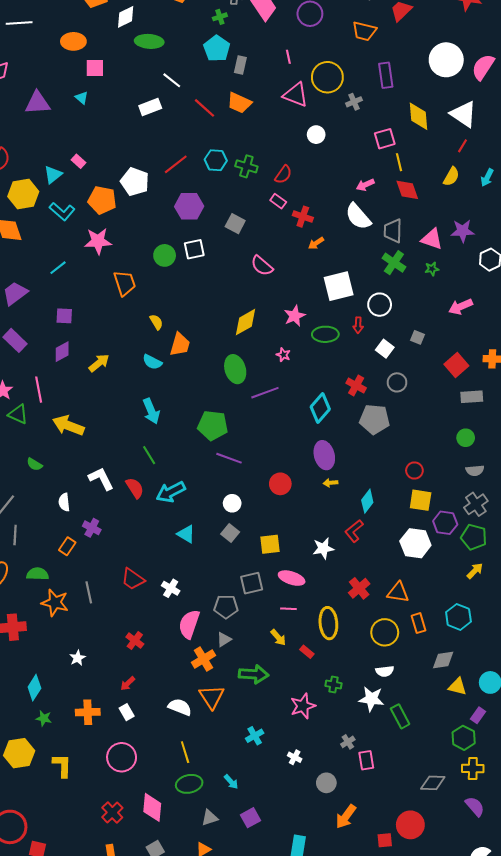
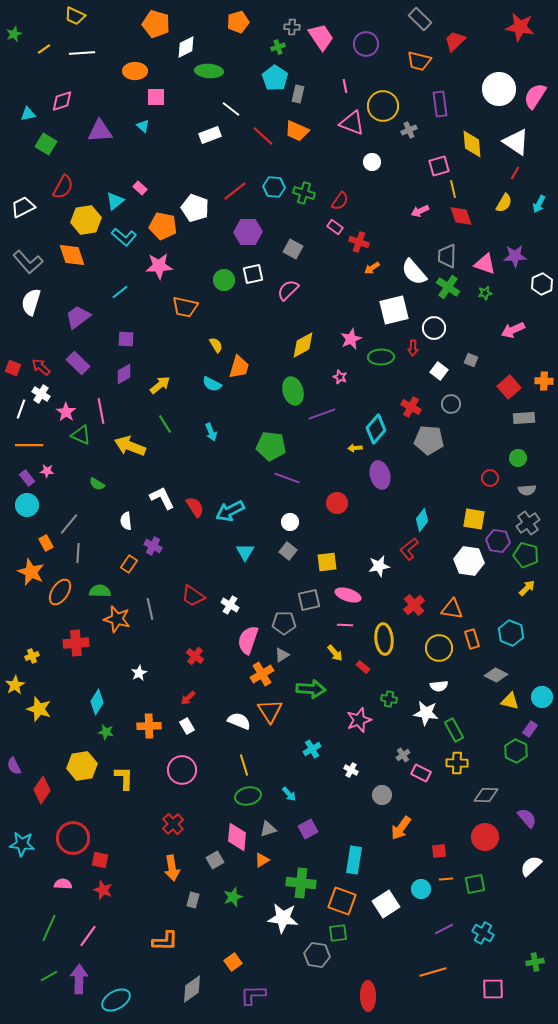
white semicircle: (358, 217) -> (414, 272), moved
pink semicircle: (262, 266) -> (288, 290), moved, turned 95
orange trapezoid: (125, 283) -> (185, 307), turned 120
cyan arrow: (151, 411) -> (211, 432), size x0.7
green line: (149, 455) -> (165, 424), moved
red circle: (414, 471) -> (490, 478), moved
yellow arrow: (330, 483) -> (355, 448), moved
cyan triangle: (186, 534) -> (245, 552), turned 30
gray diamond: (443, 660) -> (496, 675), turned 35
pink rectangle: (366, 760) -> (421, 773), turned -54
yellow cross: (473, 769) -> (457, 763), moved
pink diamond: (152, 807) -> (237, 837), moved
red circle: (410, 825) -> (485, 837), moved

